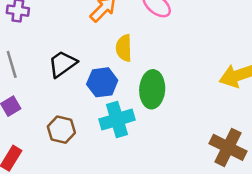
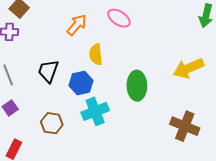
black trapezoid: (62, 64) -> (48, 71), turned -30
green ellipse: (152, 89) -> (137, 86), moved

